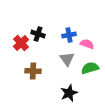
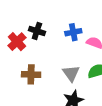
gray triangle: (67, 59) -> (71, 73), moved

